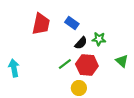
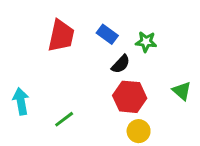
green star: (99, 39) -> (146, 42), moved
green line: (65, 64) -> (64, 119), moved
yellow circle: (79, 88) -> (139, 131), moved

